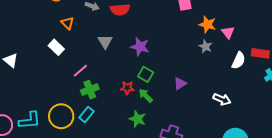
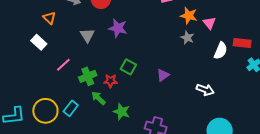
purple star: (140, 47) -> (118, 28), moved
green cross: (90, 90) -> (88, 76), moved
green arrow: (146, 96) -> (98, 98), moved

